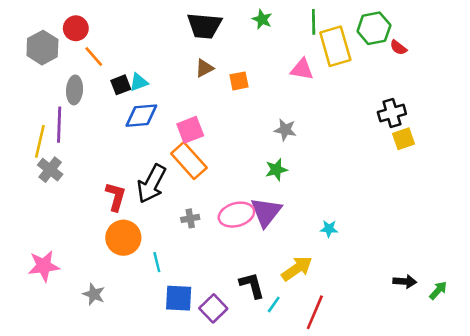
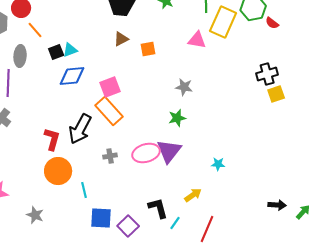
yellow rectangle: (335, 46) -> (223, 22), turned 40
yellow arrow: (297, 269) -> (193, 195), size x0.7

